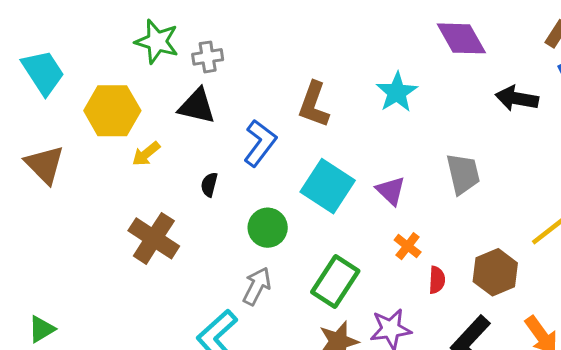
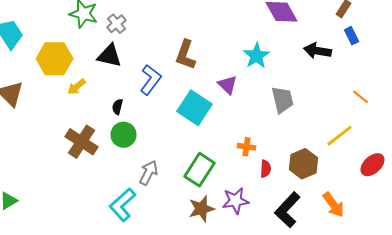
gray cross: (208, 57) -> (116, 24), turned -30
cyan star: (397, 92) -> (256, 56), moved
purple triangle: (391, 191) -> (228, 85), moved
green circle: (268, 228) -> (124, 135), moved
orange cross: (408, 246) -> (246, 147), turned -30

